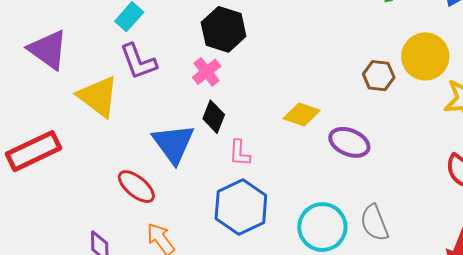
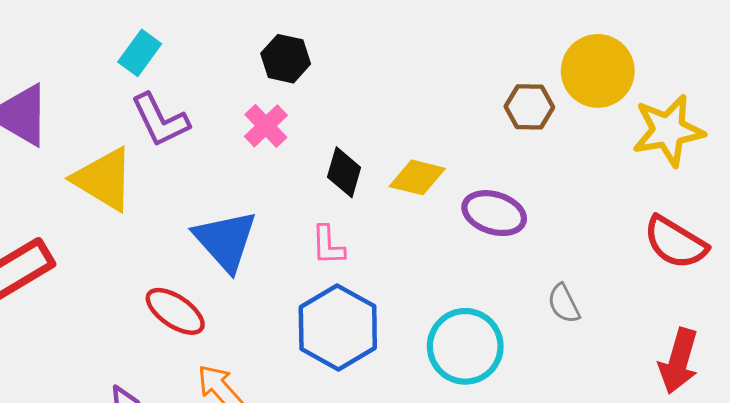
black hexagon: (224, 29) -> (286, 59), size x0.7
black diamond: (214, 117) -> (344, 172), moved
gray semicircle: (374, 223) -> (564, 304), moved, size x0.7

